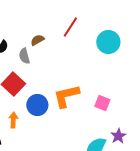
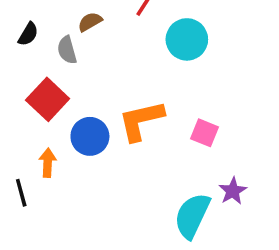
cyan circle: (108, 42) -> (187, 39), moved

